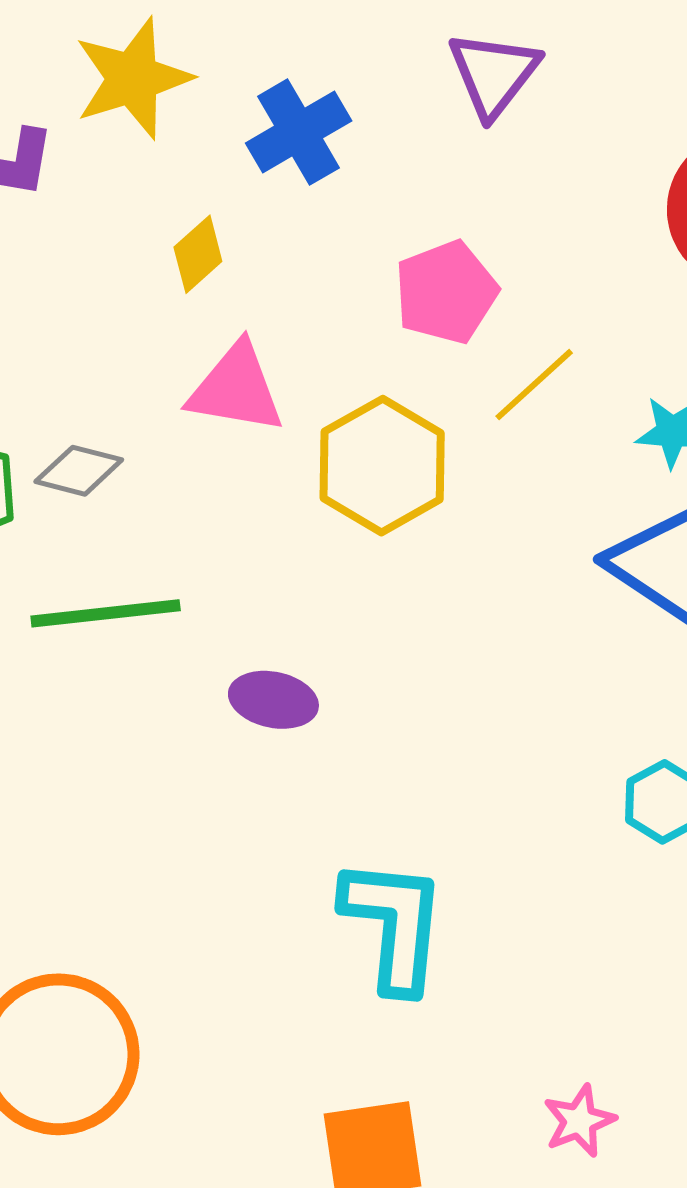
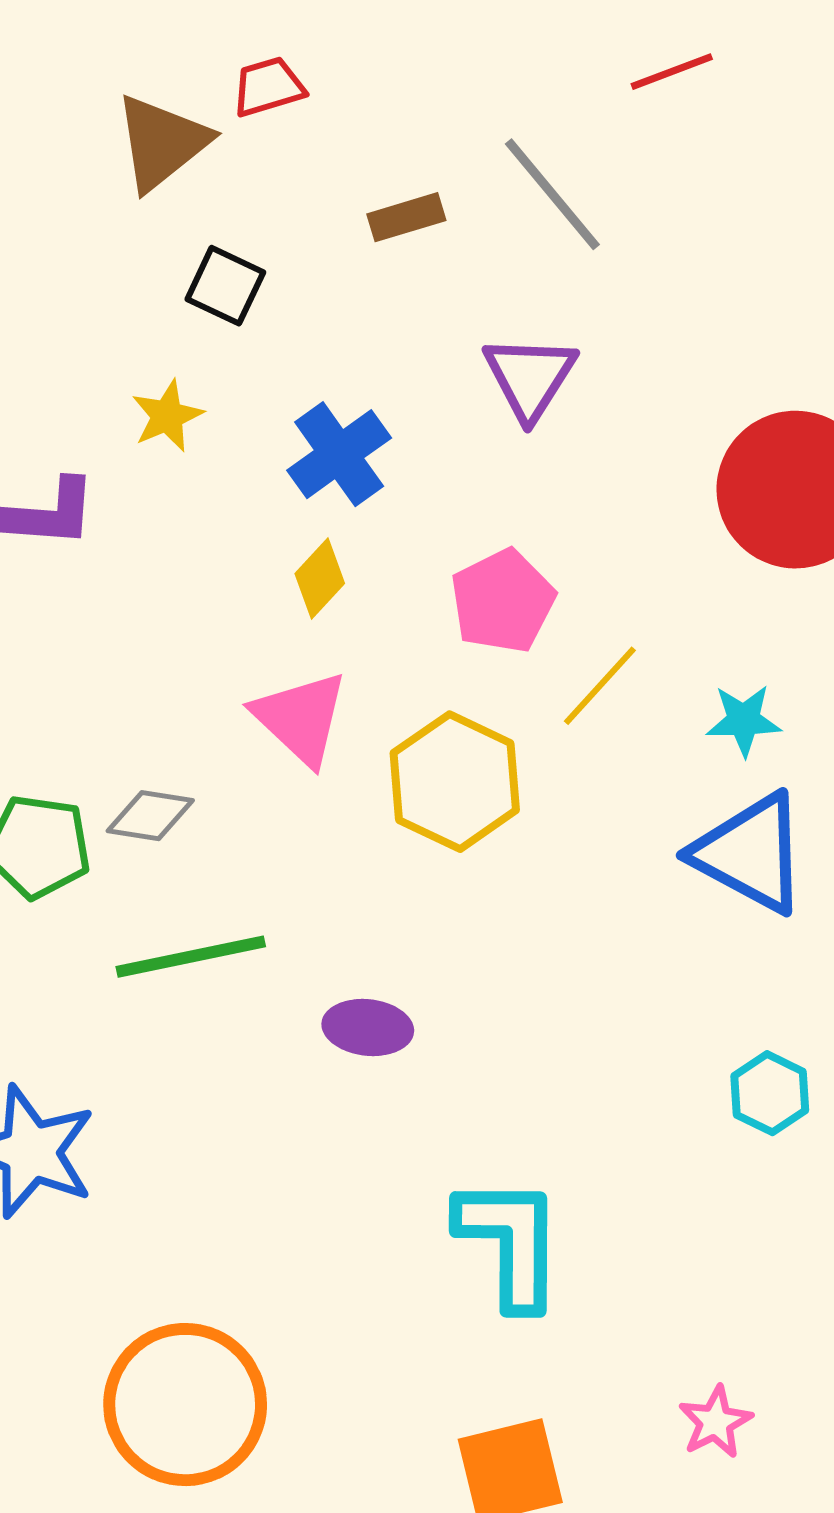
yellow star: (133, 78) -> (167, 416), size x0.6
yellow diamond: (198, 254) -> (320, 578), moved
pink triangle: (236, 389) -> (301, 718), turned 39

